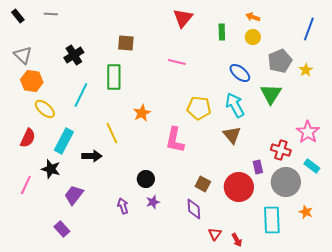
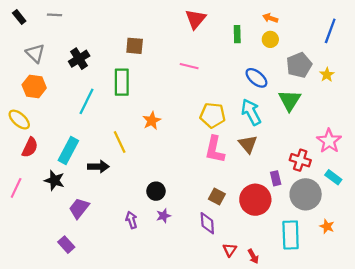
gray triangle: (23, 55) -> (35, 53), moved
yellow ellipse: (45, 109) -> (19, 120), moved
pink L-shape: (175, 140) -> (215, 149), moved
pink line: (26, 185) -> (16, 188), moved

